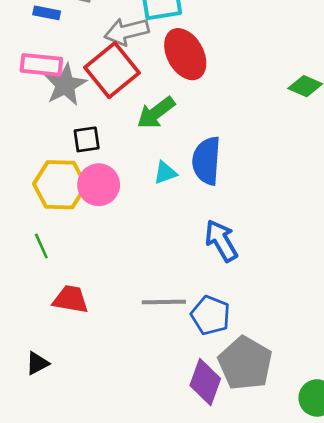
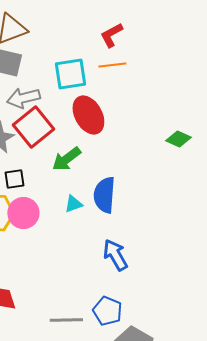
gray arrow: (127, 31) -> (23, 98), moved
gray line: (164, 302) -> (66, 320), moved

